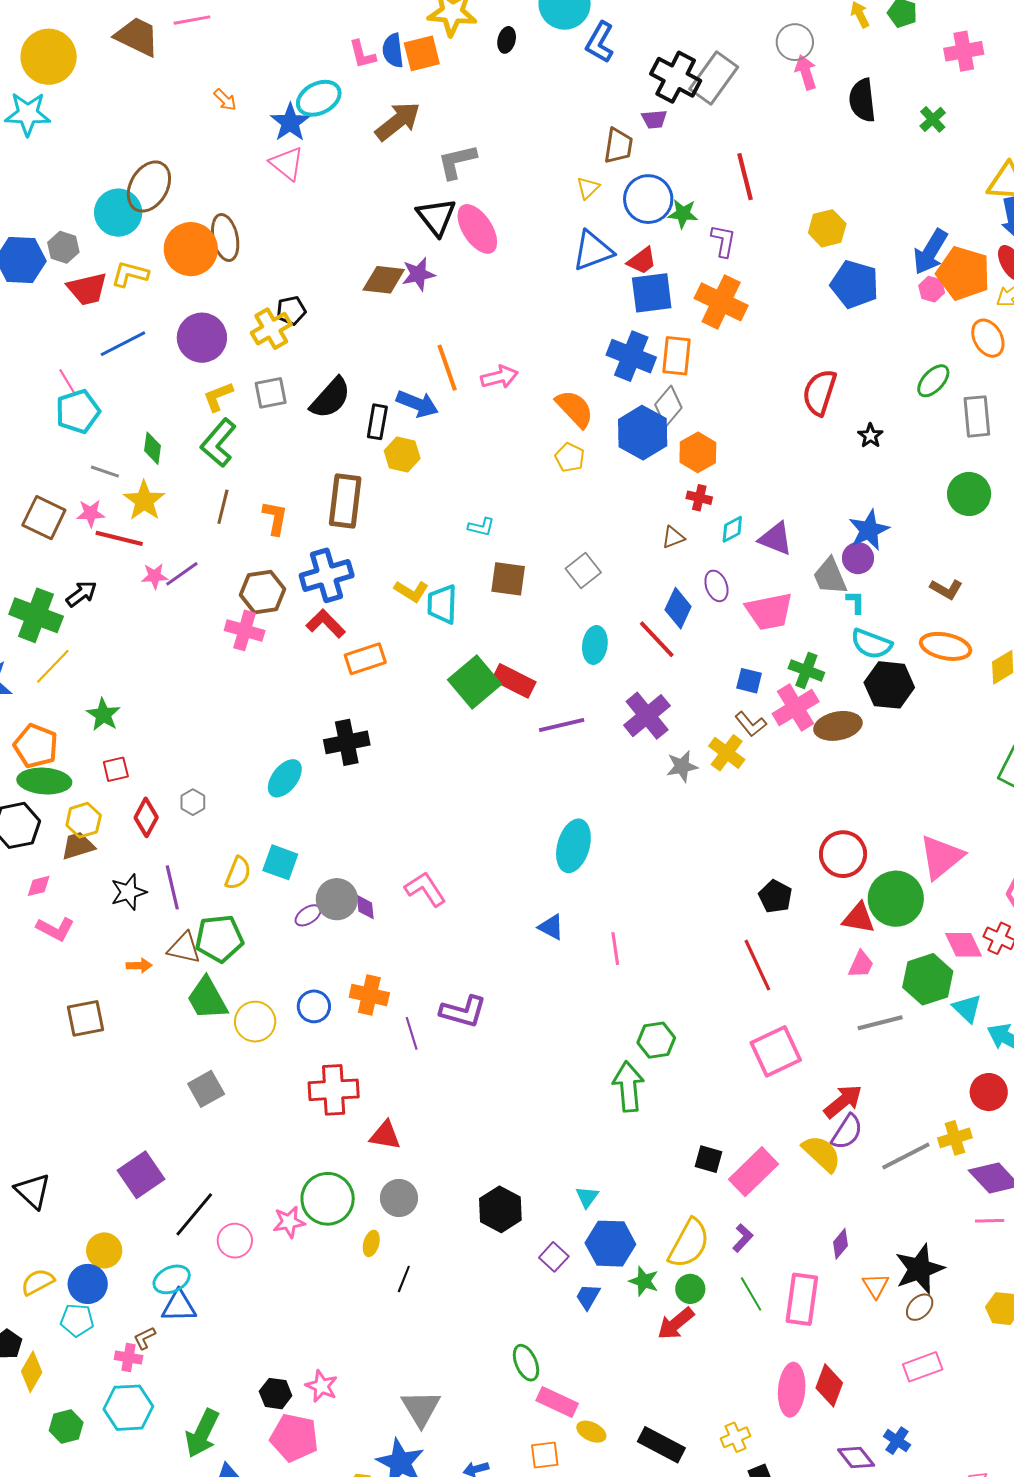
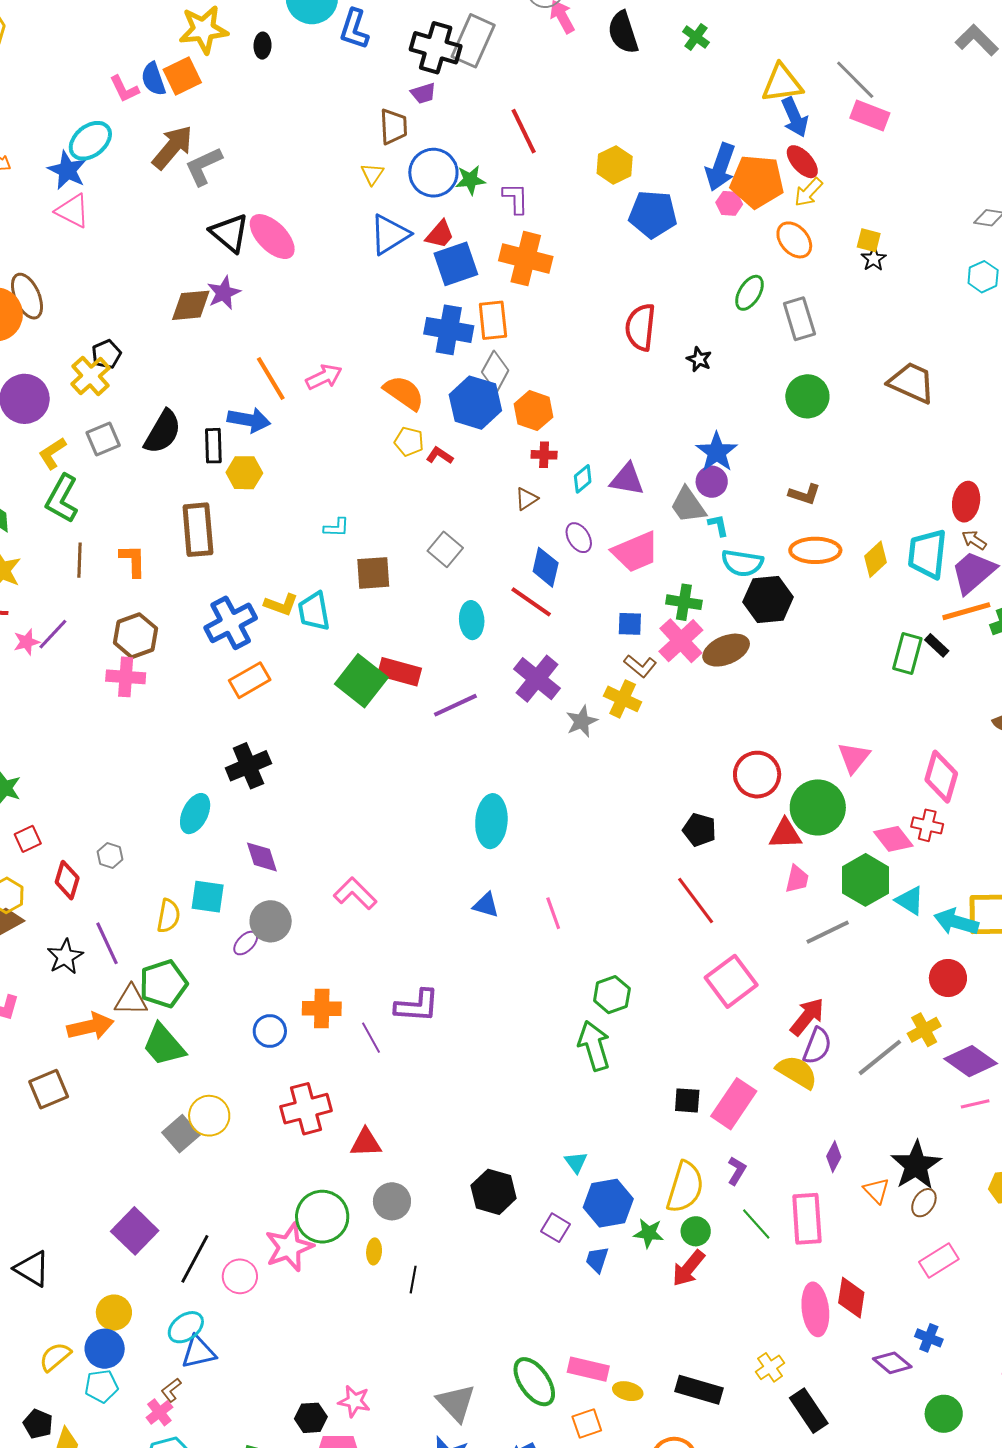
gray L-shape: (457, 162) -> (204, 166), moved
blue cross: (327, 575) -> (231, 623), moved
red L-shape: (326, 624) -> (440, 456), moved, size x0.7
pink triangle: (941, 857) -> (854, 758), size x0.7
purple diamond: (365, 907) -> (262, 857), moved, size x1.4
orange arrow: (139, 966) -> (90, 1026), size x1.8
yellow circle: (255, 1022) -> (209, 1116), moved
pink star: (289, 1222) -> (289, 1247), size x1.5
pink cross: (128, 1357) -> (159, 1412), turned -36
green ellipse: (526, 1363) -> (534, 1382), moved, size x1.4

